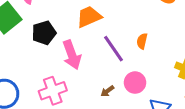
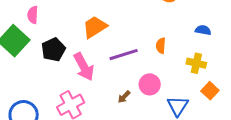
orange semicircle: (142, 41) -> (161, 46), moved
purple line: (113, 49) -> (124, 55), turned -64

